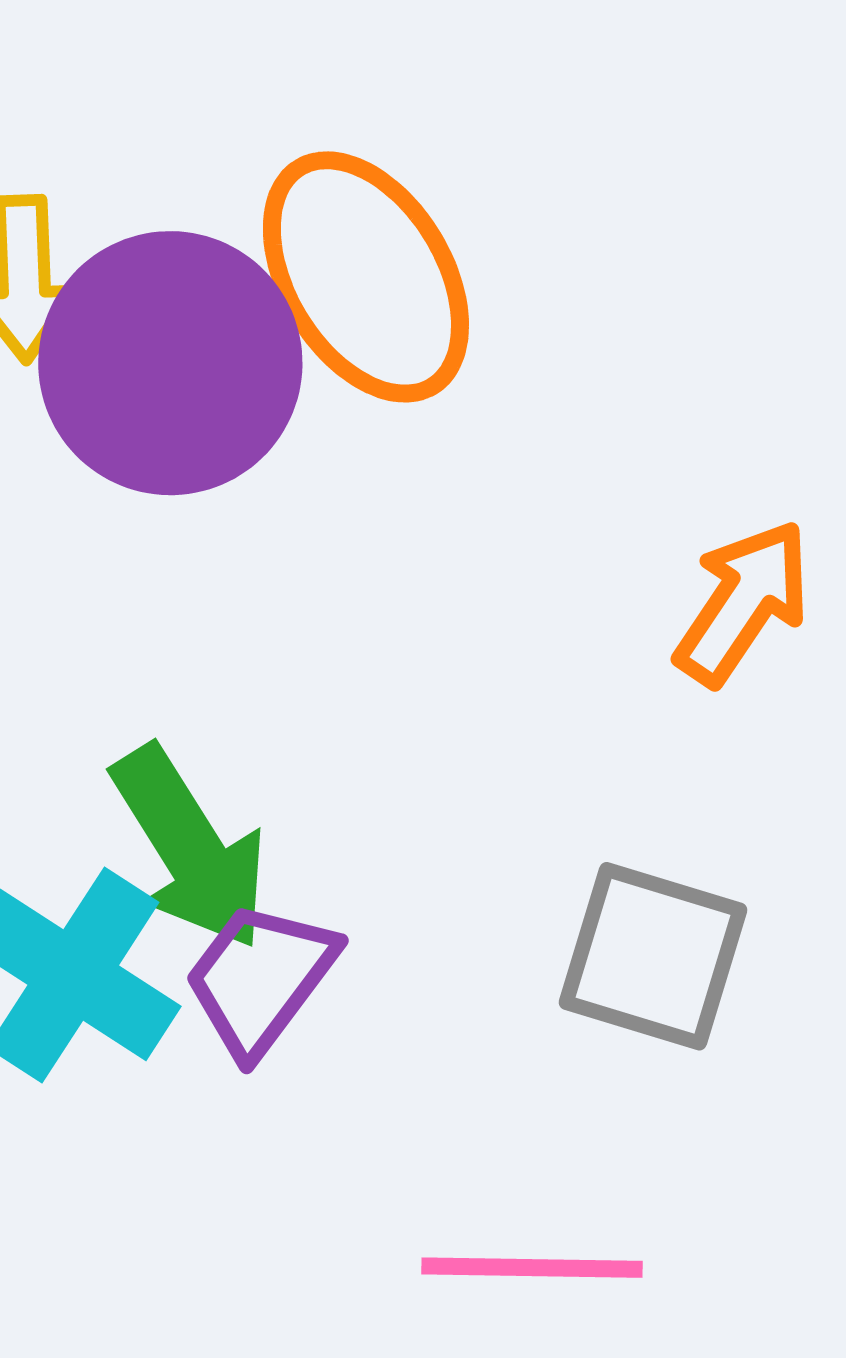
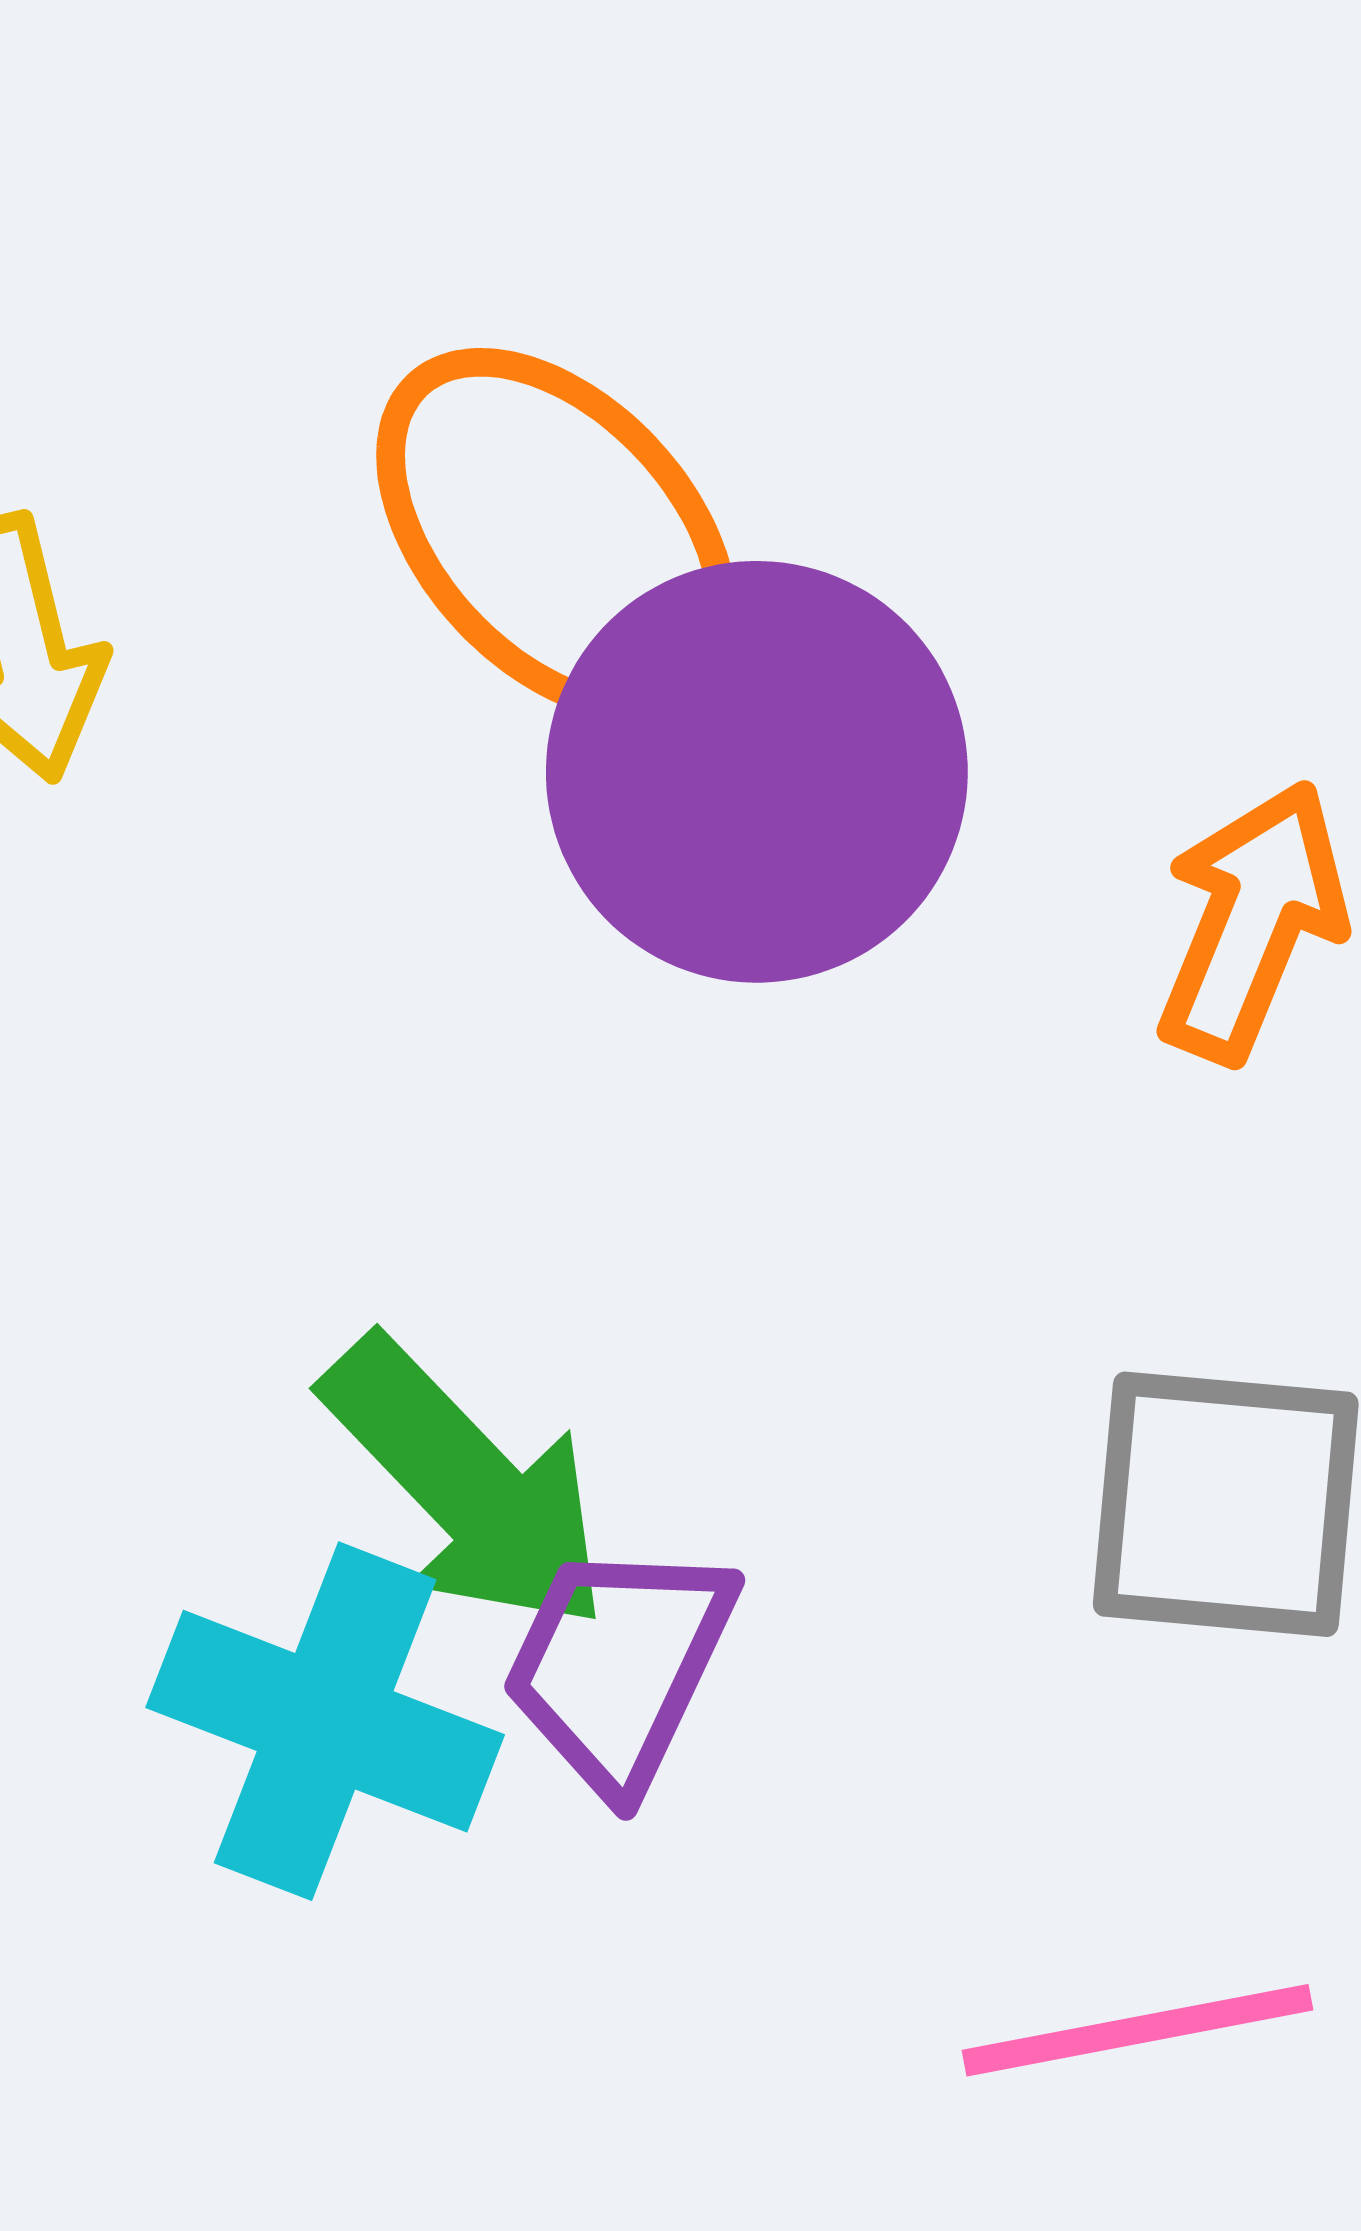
purple circle: (170, 363) -> (757, 772), moved

